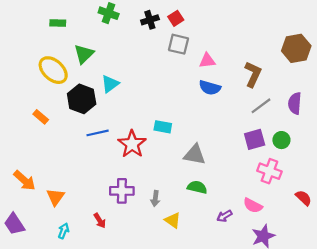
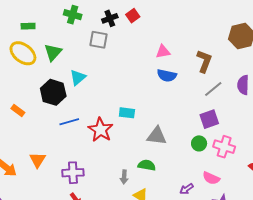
gray square: (178, 44) -> (99, 40), moved
yellow ellipse: (53, 70) -> (23, 53), moved
green circle: (281, 140) -> (199, 143), moved
green semicircle: (197, 187) -> (147, 165), moved
purple cross: (122, 191) -> (73, 173), moved
orange triangle: (55, 197) -> (37, 160), moved

